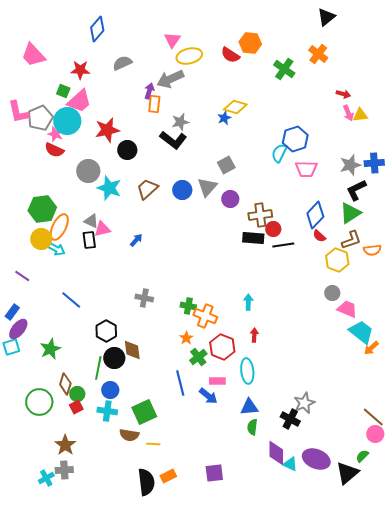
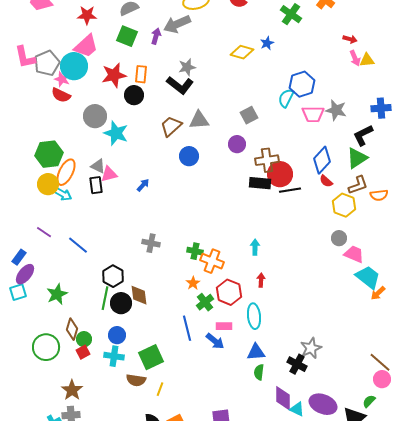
green square: (63, 91) -> (127, 36), moved, size x1.5
orange rectangle: (154, 104) -> (141, 74), moved
blue star: (224, 118) -> (267, 43), moved
gray square: (226, 165) -> (249, 115), moved
gray star: (350, 165) -> (336, 110), moved, turned 30
gray triangle: (207, 187) -> (199, 120), moved, turned 45
brown trapezoid: (147, 189) -> (171, 126), moved
blue circle: (182, 190) -> (189, 156), moved
red circle: (273, 229) -> (280, 174), size x1.6
purple line: (22, 276) -> (44, 232), moved
green line: (98, 368) -> (105, 298), moved
yellow line: (153, 444) -> (160, 389), turned -72

